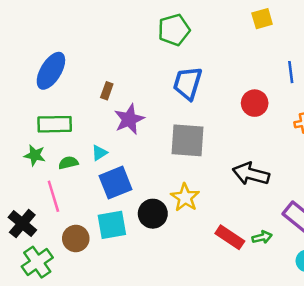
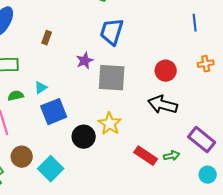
red circle: (255, 103) -> (166, 71), moved
purple star: (129, 119) -> (85, 61), moved, size x0.7
cyan square: (112, 225) -> (51, 169), moved, turned -35

